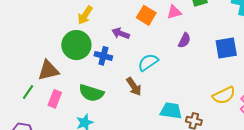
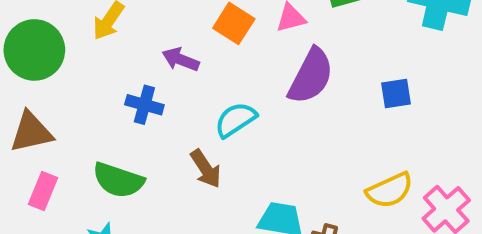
purple semicircle: (184, 40) -> (311, 76), size x1.8
green circle: (76, 45) -> (34, 50), moved
blue square: (226, 48) -> (396, 93), size x0.7

